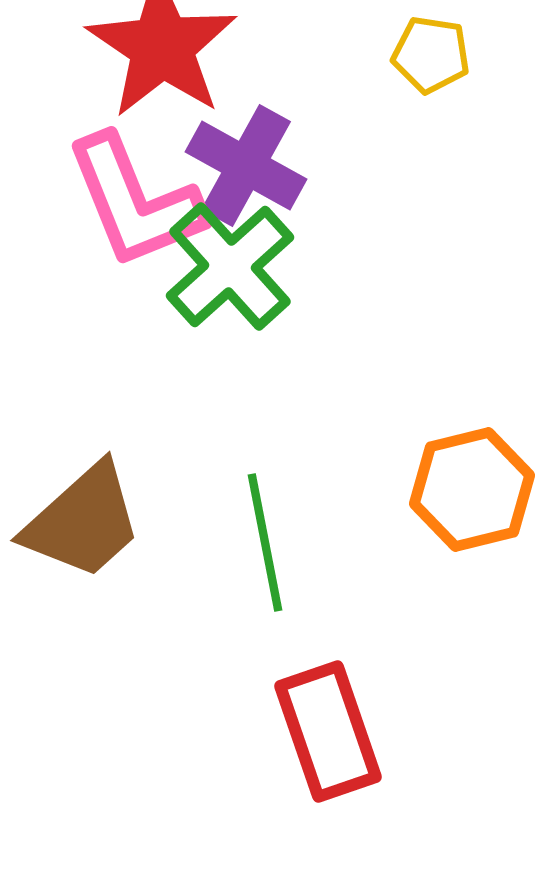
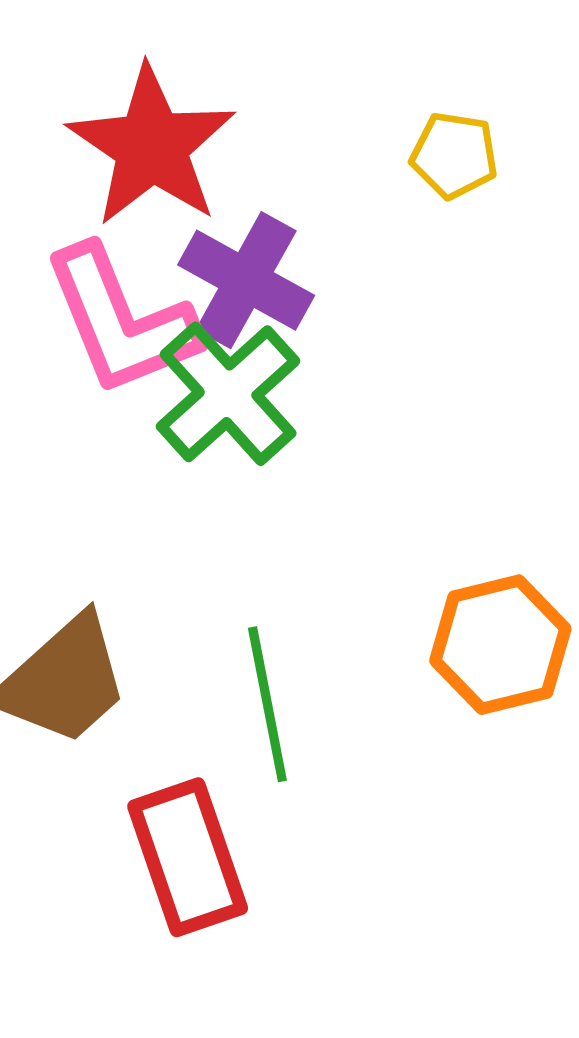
red rectangle: (328, 732) -> (188, 857), moved

